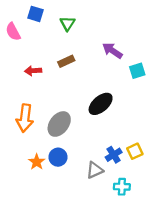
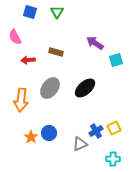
green triangle: (67, 23) -> (57, 12), moved
pink semicircle: (13, 32) -> (15, 37), moved
brown rectangle: (66, 61) -> (56, 52), turned 40
gray ellipse: (59, 124) -> (50, 88), moved
cyan cross: (122, 187) -> (113, 159), moved

